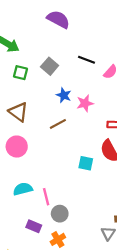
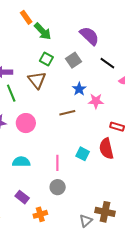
purple semicircle: (58, 19) -> (89, 36), moved
brown triangle: (18, 112) -> (37, 80), moved
pink line: (46, 197) -> (57, 163), moved
gray circle: (60, 214) -> (58, 187), moved

